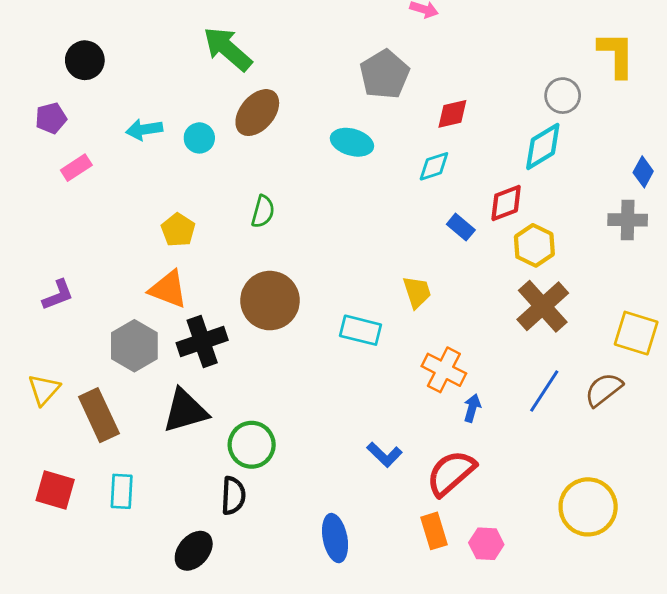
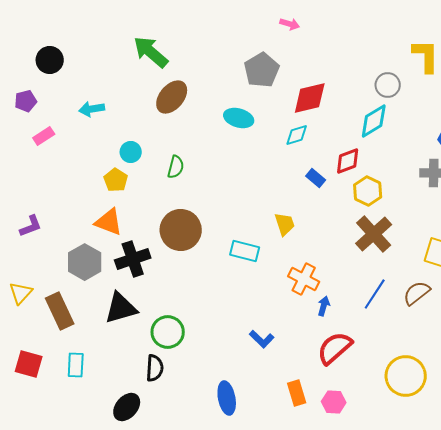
red diamond: (452, 114) -> (310, 98), size x1.5
cyan circle: (199, 138) -> (131, 152), moved
red semicircle: (451, 473) -> (335, 348), moved

